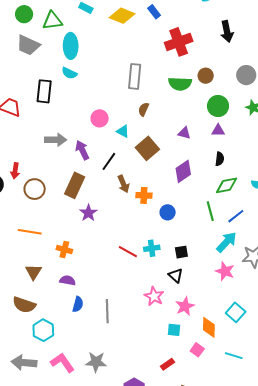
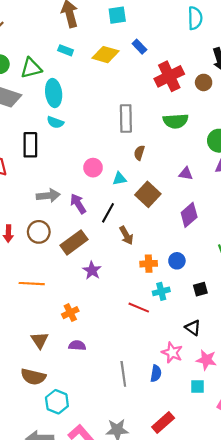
brown circle: (206, 76) -> (204, 82), moved
cyan triangle: (123, 131) -> (119, 179), turned -32
brown rectangle: (75, 185) -> (74, 242), turned 35
brown circle: (35, 189) -> (39, 232), moved
orange cross: (144, 195) -> (149, 264), moved
orange line: (30, 232) -> (32, 284), moved
cyan cross: (152, 248) -> (161, 291), moved
orange cross: (64, 250) -> (70, 313), turned -35
black square: (181, 252) -> (200, 289), moved
blue semicircle: (78, 304) -> (156, 373), moved
pink star: (185, 306) -> (206, 360), turned -30
red rectangle: (167, 364) -> (163, 422), moved, size x1.5

